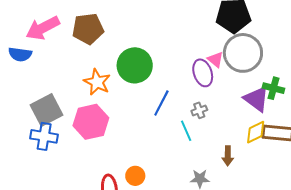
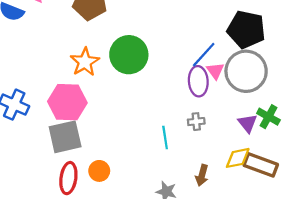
purple triangle: (256, 99) -> (248, 123), size x0.7
blue line: (161, 103) -> (204, 55), moved
gray square: (47, 110) -> (65, 137), moved
gray cross: (199, 110) -> (196, 122), moved

